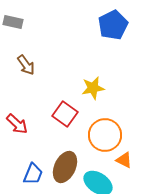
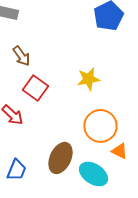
red square: (65, 114) -> (36, 88), moved
blue trapezoid: (33, 174) -> (16, 170), moved

